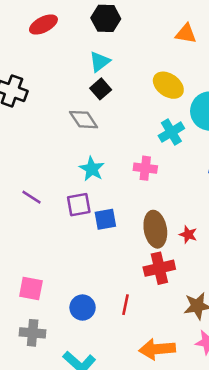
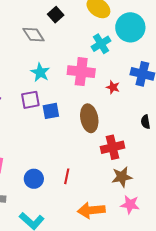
black square: (101, 89) -> (56, 15), moved
pink cross: (145, 168) -> (81, 72), size x1.5
red star: (188, 234) -> (113, 87), moved
red cross: (159, 268) -> (113, 147), moved

